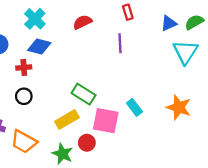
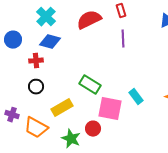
red rectangle: (128, 12) -> (121, 11), moved
red semicircle: (82, 22) -> (89, 20), size x1.4
yellow rectangle: (67, 119) -> (62, 108), moved

